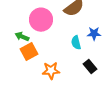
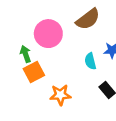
green arrow: (22, 37) -> (26, 54), turned 48

